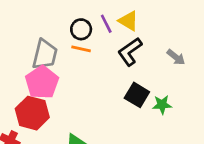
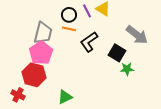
black L-shape: (130, 52) -> (89, 42), moved
gray arrow: (176, 57) -> (137, 35), size x1.6
black square: (137, 95) -> (117, 53), moved

